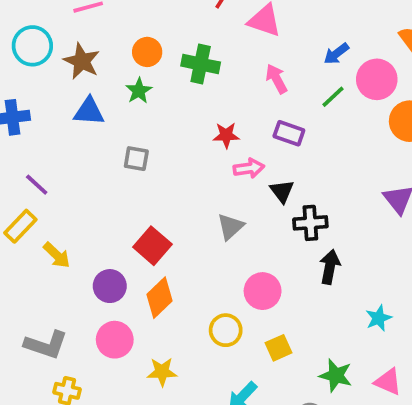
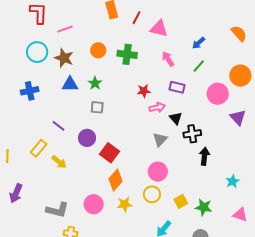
pink circle: (377, 79) -> (218, 94), moved
green star: (139, 91) -> (95, 83), moved
purple line: (37, 185) -> (58, 126), moved
gray triangle: (230, 227) -> (160, 140), moved
purple circle: (110, 286) -> (87, 138), moved
pink circle: (263, 291) -> (158, 172), moved
yellow star: (162, 372) -> (125, 204), moved
green star: (336, 375) -> (204, 207), moved

